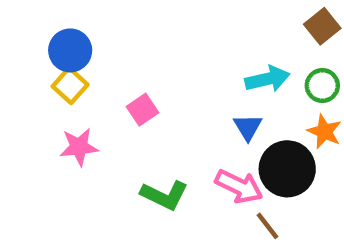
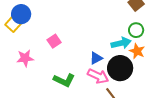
cyan arrow: (267, 79) -> (121, 43), moved
yellow square: (70, 86) -> (13, 24), moved
blue triangle: (248, 127) -> (96, 58), moved, turned 32

